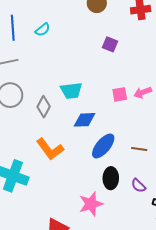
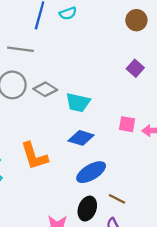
cyan semicircle: (43, 30) -> (68, 13), moved
gray diamond: (44, 107) -> (45, 89), moved, turned 75
brown line: (139, 149) -> (117, 199), moved

